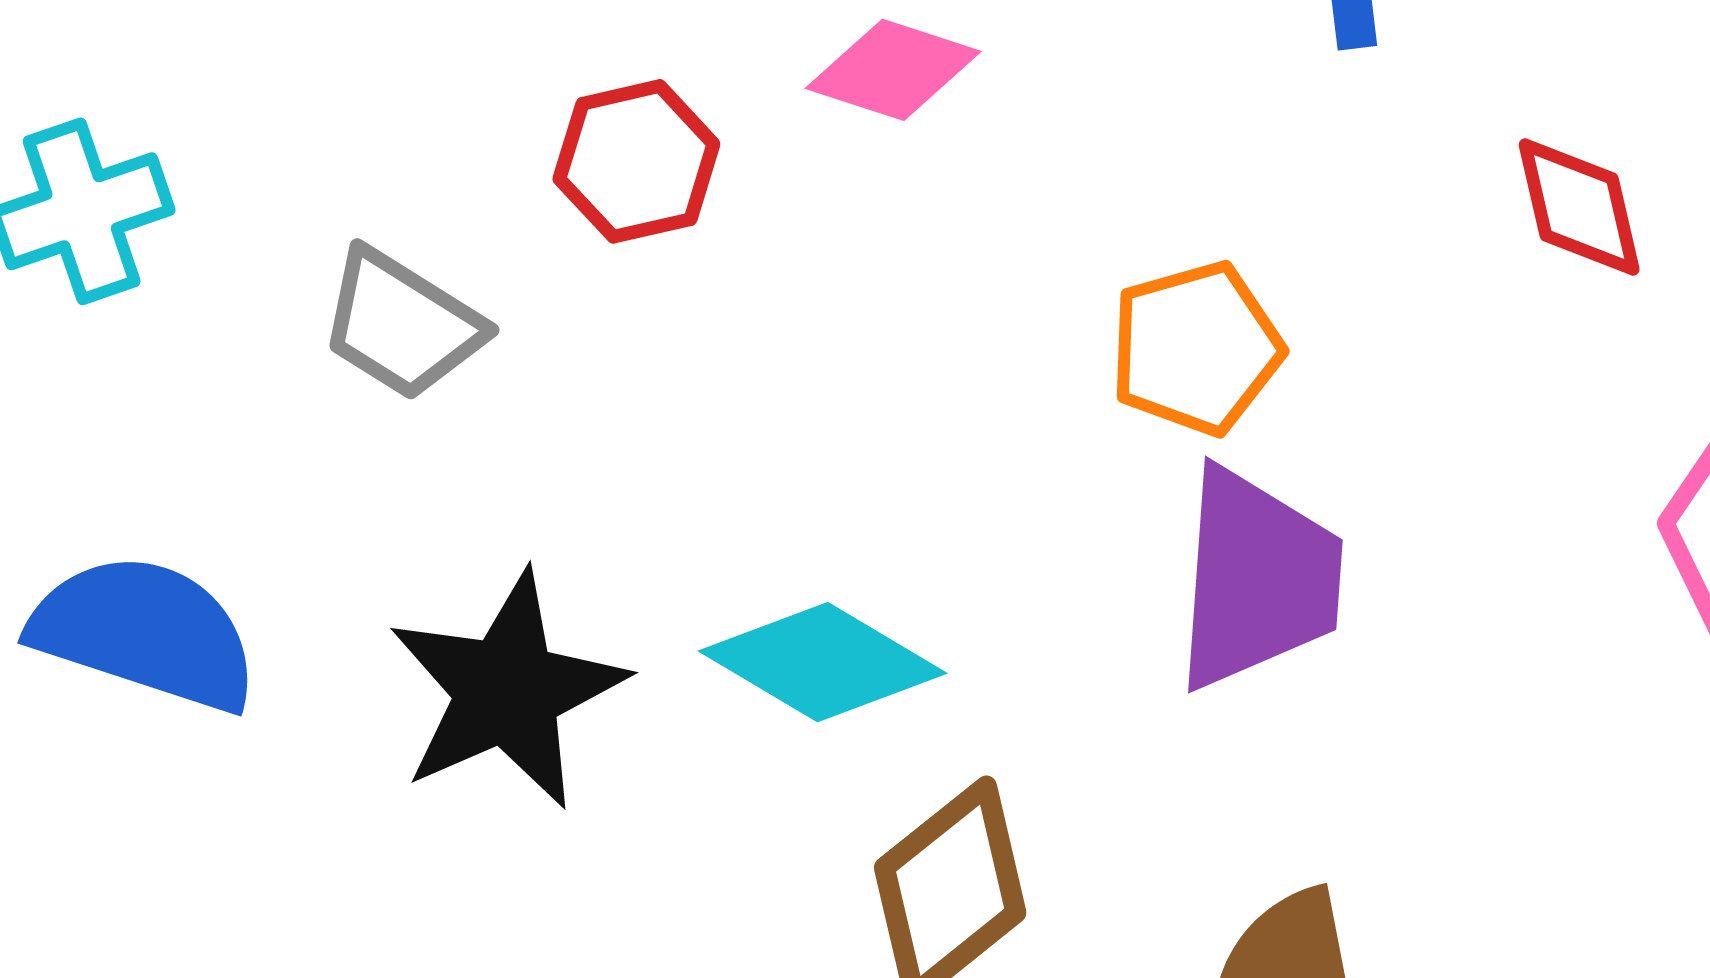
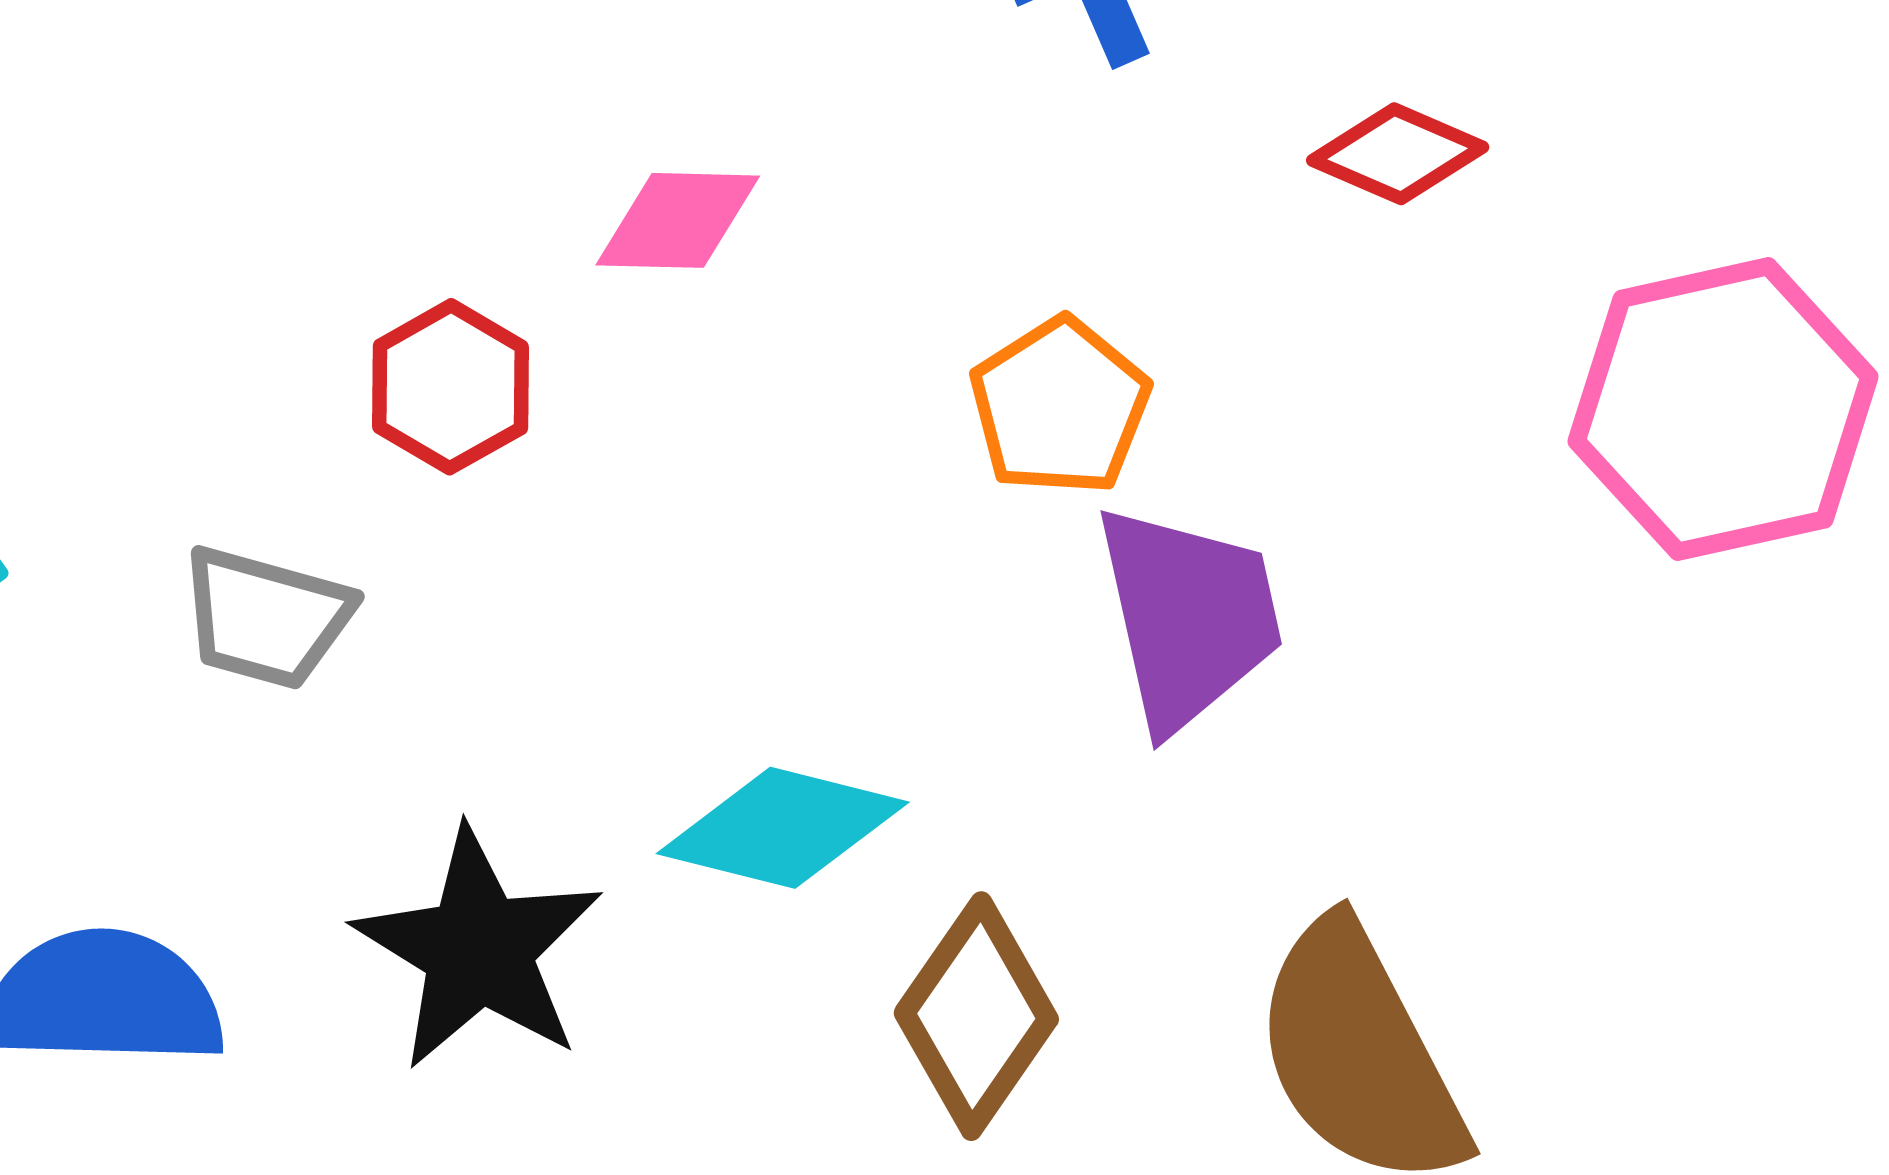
red diamond: (1579, 207) -> (1398, 154), turned -37

